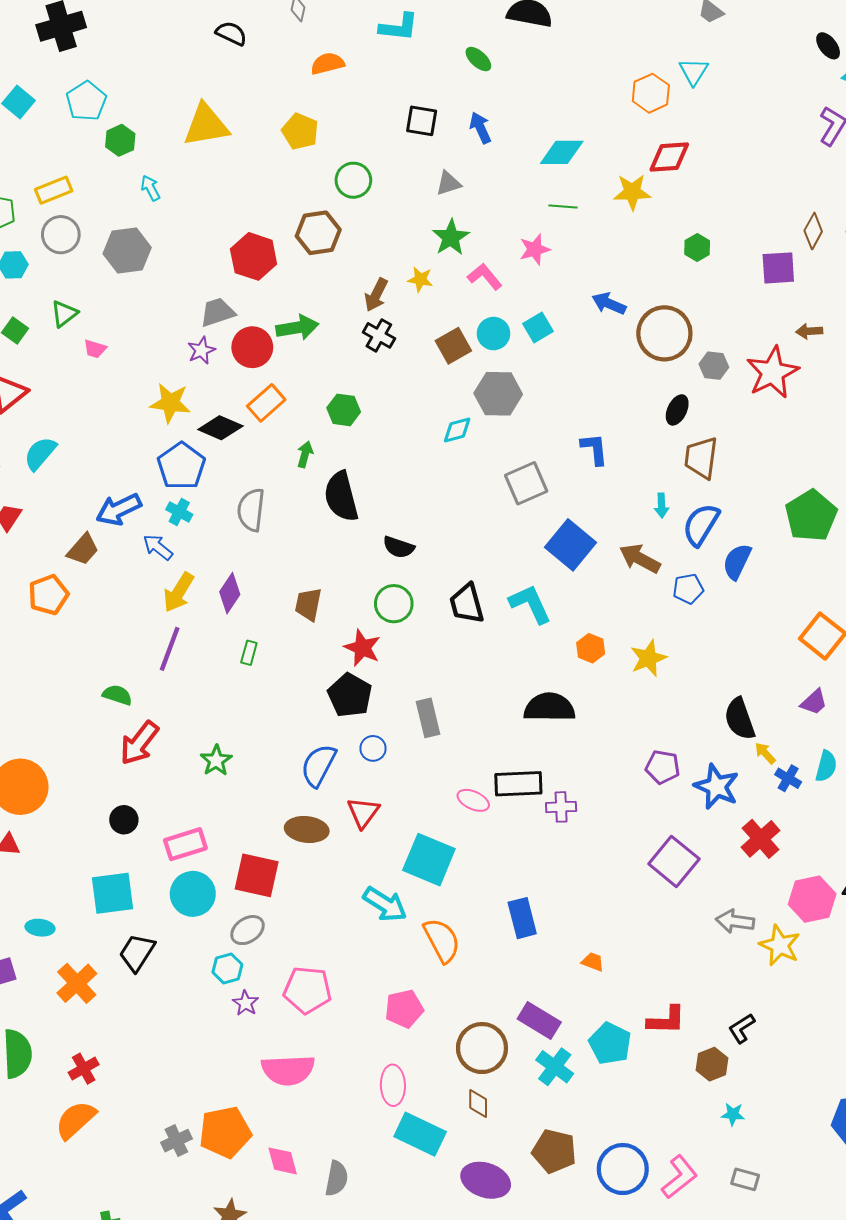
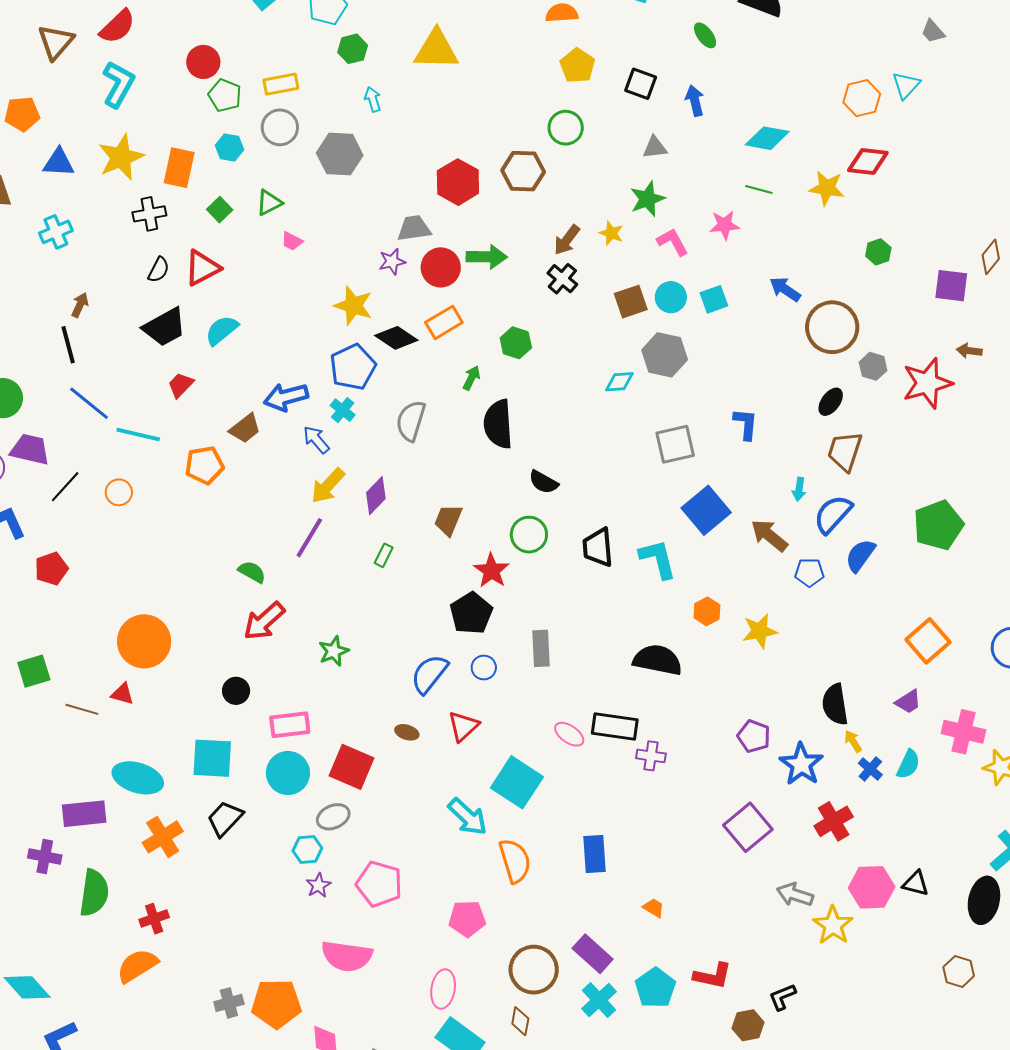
yellow pentagon: (300, 131) -> (577, 66), moved
brown ellipse: (307, 829) -> (407, 732), size x0.6
cyan ellipse: (40, 928) -> (138, 778), size x1.8

